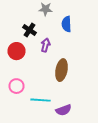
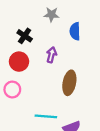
black cross: (30, 30) -> (25, 36), moved
pink circle: (16, 86) -> (12, 90), moved

